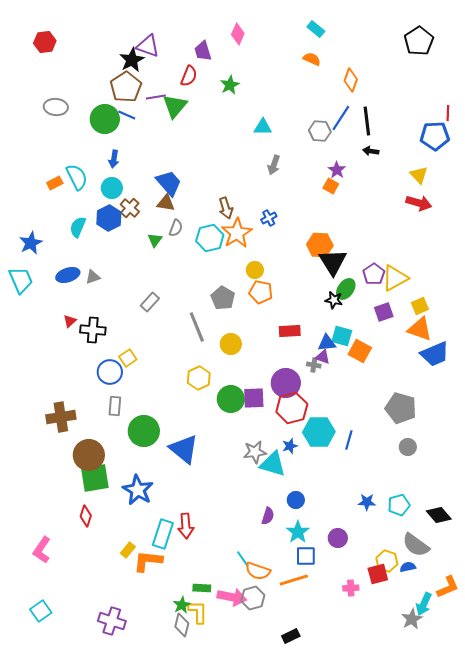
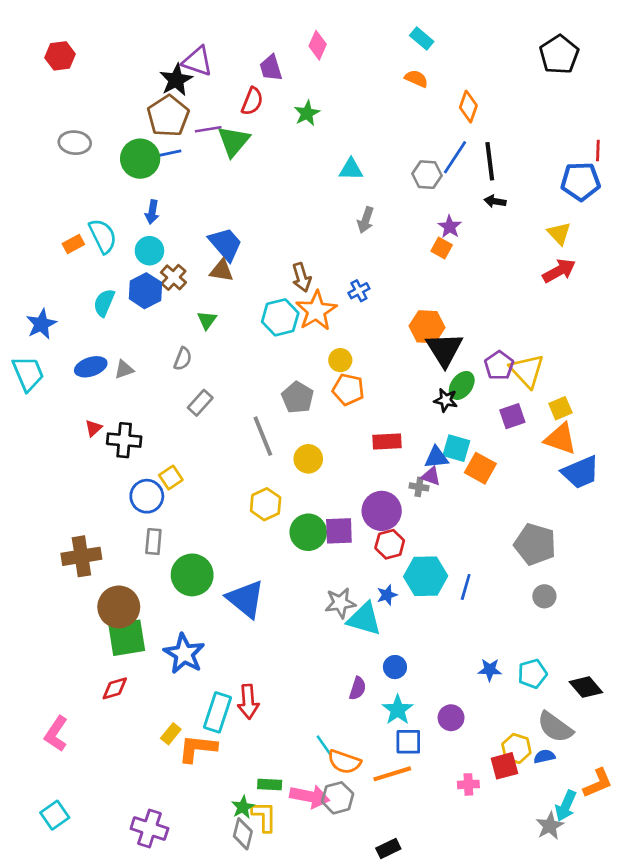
blue line: (127, 115) -> (169, 153), turned -36
red arrow: (419, 203) -> (559, 271), turned -45
gray semicircle: (176, 228) -> (183, 359), moved
yellow triangle: (395, 278) -> (527, 371), turned -44
red hexagon: (292, 408) -> (390, 544), size x0.7
red diamond: (86, 516) -> (115, 688), turned 55

